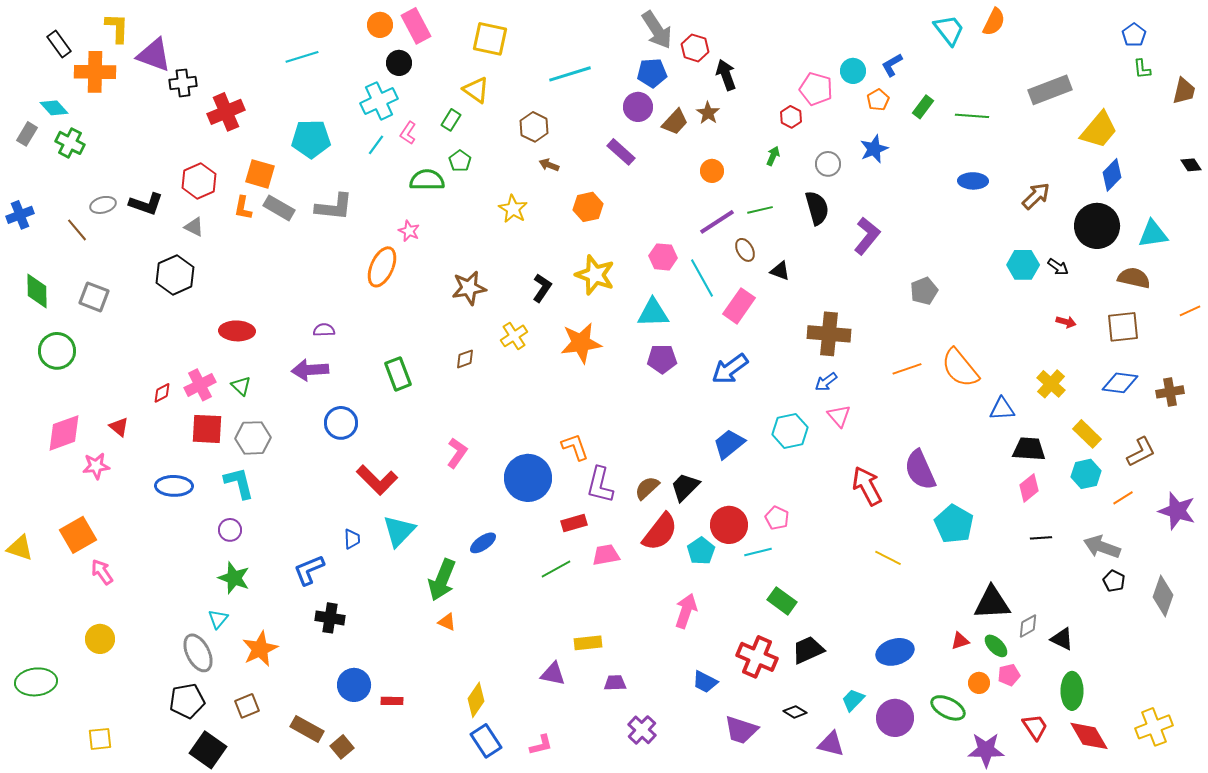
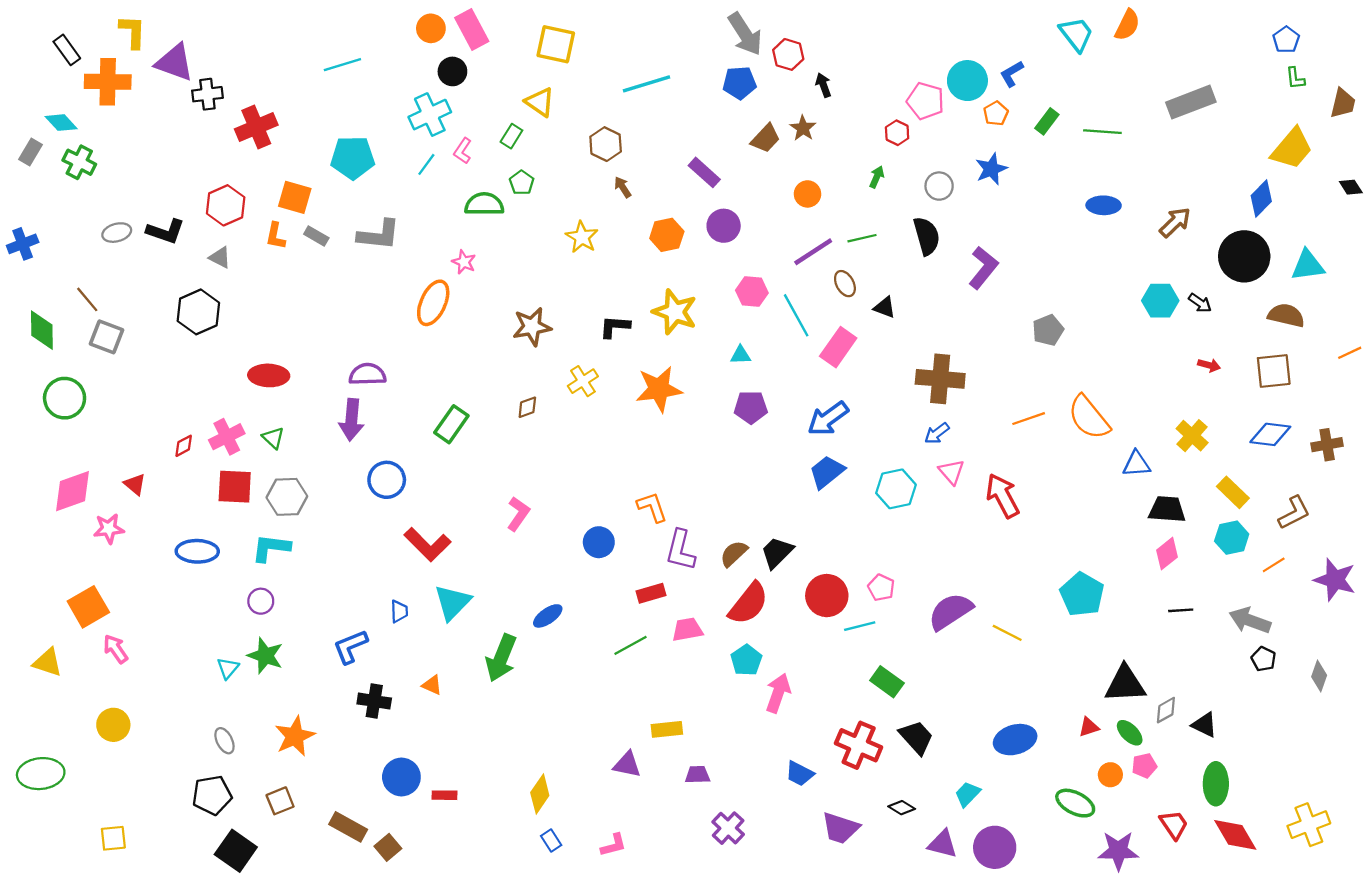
cyan circle: (853, 71) -> (967, 81), size x1.4
black arrow: (726, 75) -> (823, 85), size x0.7
purple circle: (638, 107) -> (724, 226), moved
yellow trapezoid: (1099, 130) -> (1292, 149), moved
brown arrow: (549, 165) -> (623, 187), turned 36
gray rectangle: (279, 208) -> (316, 236), size x0.7
brown line: (77, 230) -> (87, 299), moved
black L-shape: (542, 288) -> (615, 327), turned -120
cyan triangle: (653, 313) -> (741, 355), size x0.6
purple semicircle: (324, 330) -> (367, 374), size x1.5
purple arrow: (310, 370) -> (352, 420), turned -81
green rectangle: (398, 374) -> (451, 424), turned 56
blue trapezoid: (729, 444) -> (827, 472), moved
purple semicircle: (920, 470) -> (950, 611), moved, turned 81
blue circle: (528, 478) -> (599, 542), size x0.6
cyan L-shape: (239, 483) -> (271, 548), turned -69
red arrow: (867, 486) -> (1003, 496), moved
yellow triangle: (20, 548) -> (48, 662), moved
cyan pentagon: (701, 551) -> (746, 660), moved
gray diamond: (1163, 596) -> (1319, 676), size x0.7
cyan triangle: (218, 619) -> (228, 668), moved
orange triangle: (447, 622) -> (432, 685), moved
black trapezoid: (808, 650) -> (916, 737), turned 72
gray ellipse: (198, 653) -> (224, 741), size x0.6
purple circle: (895, 718) -> (995, 847), moved
blue rectangle: (486, 741) -> (551, 841), size x0.6

